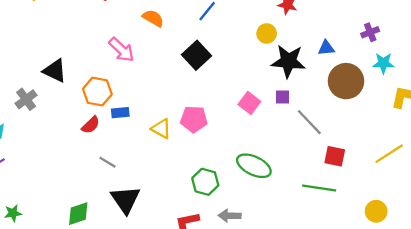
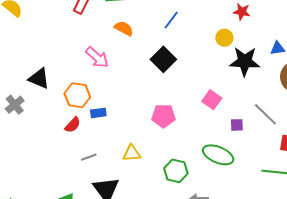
purple square: (283, 97) -> (237, 125), moved
yellow triangle: (161, 129) -> (132, 153), moved, turned -30
gray line: (108, 162) -> (89, 157), turned -49

